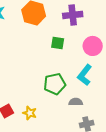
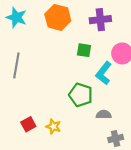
cyan L-shape: (85, 75) -> (104, 73), moved
green pentagon: (55, 84) -> (81, 95), turned 30

